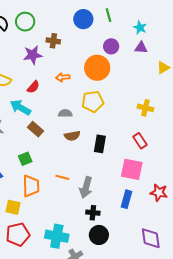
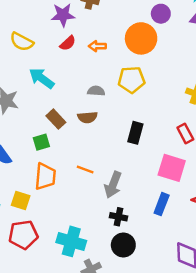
red semicircle: (33, 87) -> (68, 43), moved
brown rectangle: (35, 129) -> (56, 119), moved
brown semicircle: (72, 136) -> (87, 117), moved

